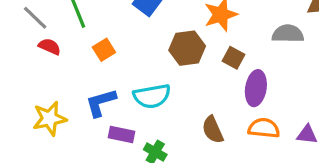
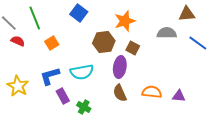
purple ellipse: (256, 88) -> (120, 67), moved
yellow star: (50, 119) -> (18, 86), turned -30
purple rectangle: (122, 135) -> (63, 96), turned 49

